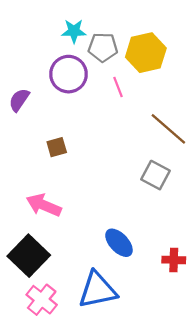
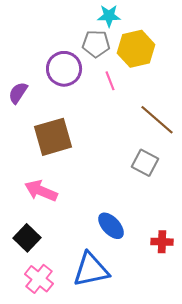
cyan star: (74, 31) -> (109, 16), moved
brown square: (57, 147) -> (53, 137), size x2.0
black square: (29, 256) -> (27, 238), size x0.7

